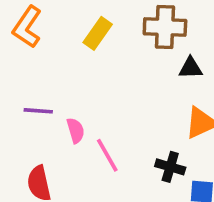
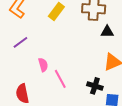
purple line: (38, 111) -> (20, 42), moved, turned -42

